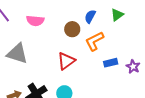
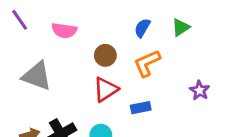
brown circle: (72, 29) -> (105, 55), moved
blue rectangle: (111, 63) -> (141, 108), moved
purple star: (133, 67) -> (200, 90), moved

